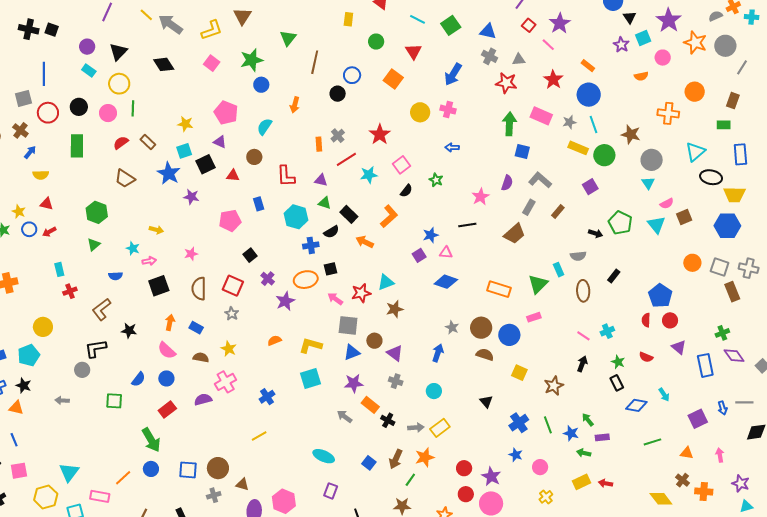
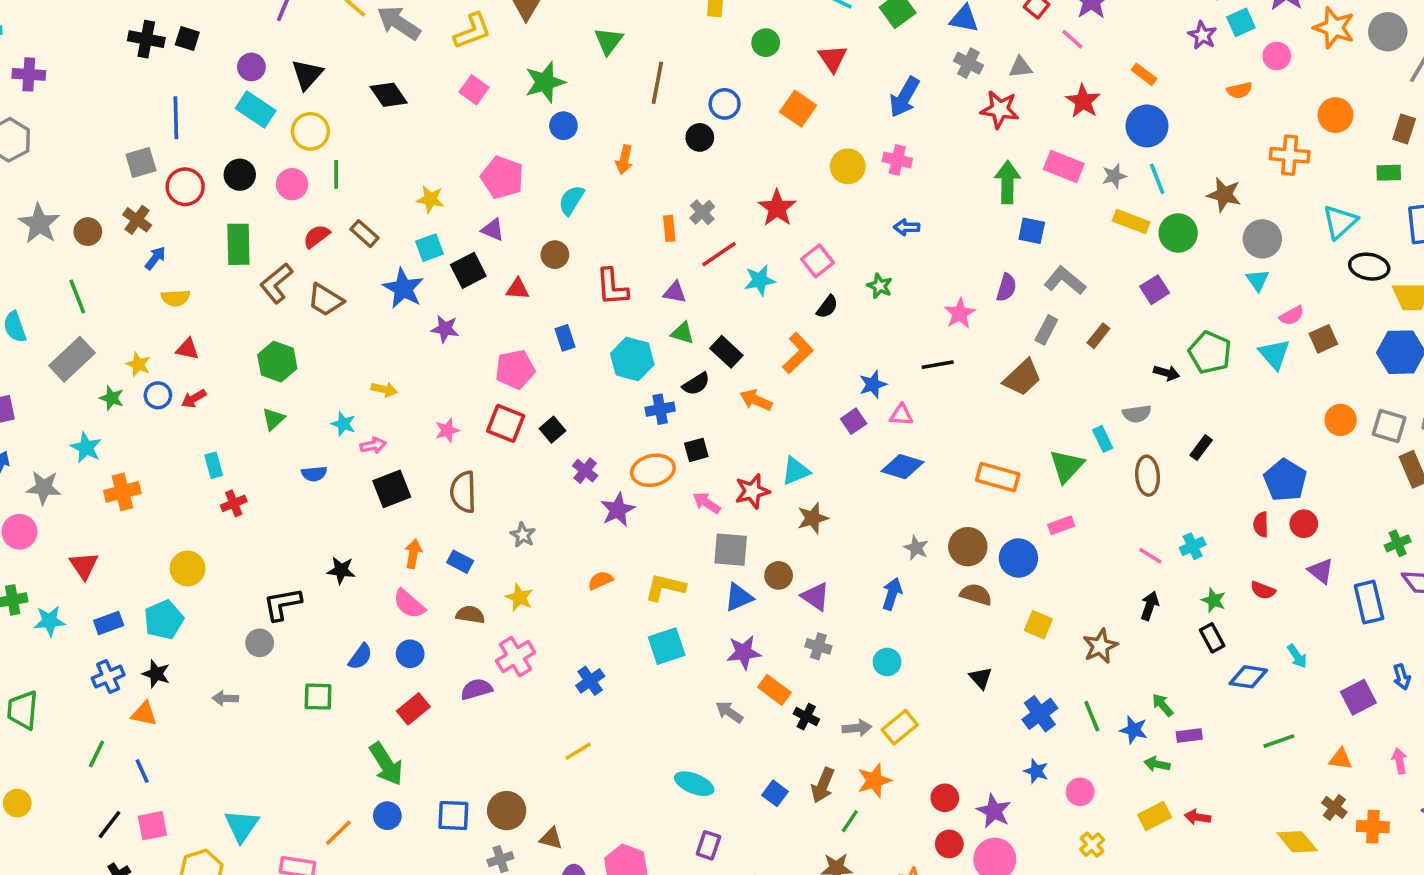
cyan rectangle: (89, 71) -> (256, 110), size x1.5
red square: (233, 286) -> (506, 423), moved
brown L-shape: (101, 309) -> (276, 283), moved

